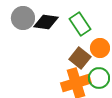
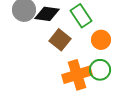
brown square: (80, 58) -> (60, 40), moved

